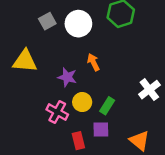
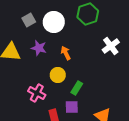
purple star: (67, 77) -> (39, 48), moved
white cross: (149, 90) -> (111, 46), moved
yellow circle: (82, 102) -> (58, 75), moved

